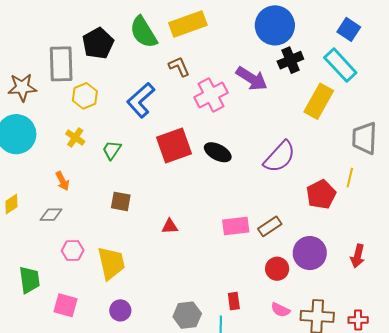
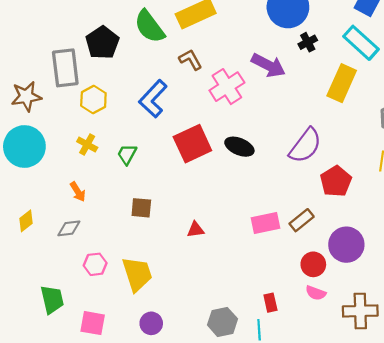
black cross: (290, 60) -> (308, 42), size x0.7
red pentagon: (321, 194) -> (336, 181), moved
pink semicircle: (280, 310) -> (316, 293), moved

